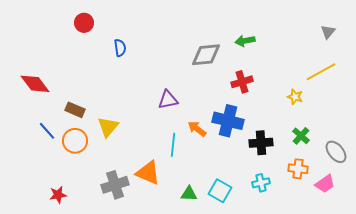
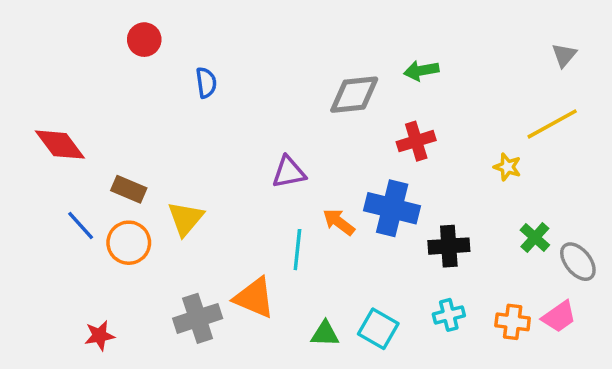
green cross: (301, 136) -> (535, 237), moved
orange cross: (298, 169) -> (513, 322), moved

